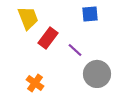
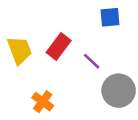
yellow trapezoid: (28, 18) -> (19, 50), moved

